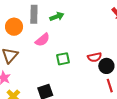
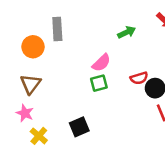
green arrow: (57, 17) -> (127, 32), moved
pink semicircle: (42, 40) -> (101, 63), moved

